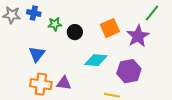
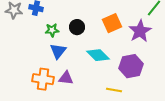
green star: (55, 24) -> (52, 30), moved
blue triangle: (37, 54) -> (58, 51), moved
cyan diamond: (96, 60) -> (98, 55), turned 40

